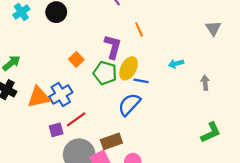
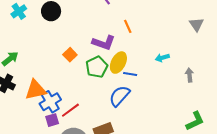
purple L-shape: (113, 47) -> (104, 43), turned 95
green pentagon: (105, 73) -> (97, 67), turned 30
blue cross: (61, 94) -> (50, 102), moved

